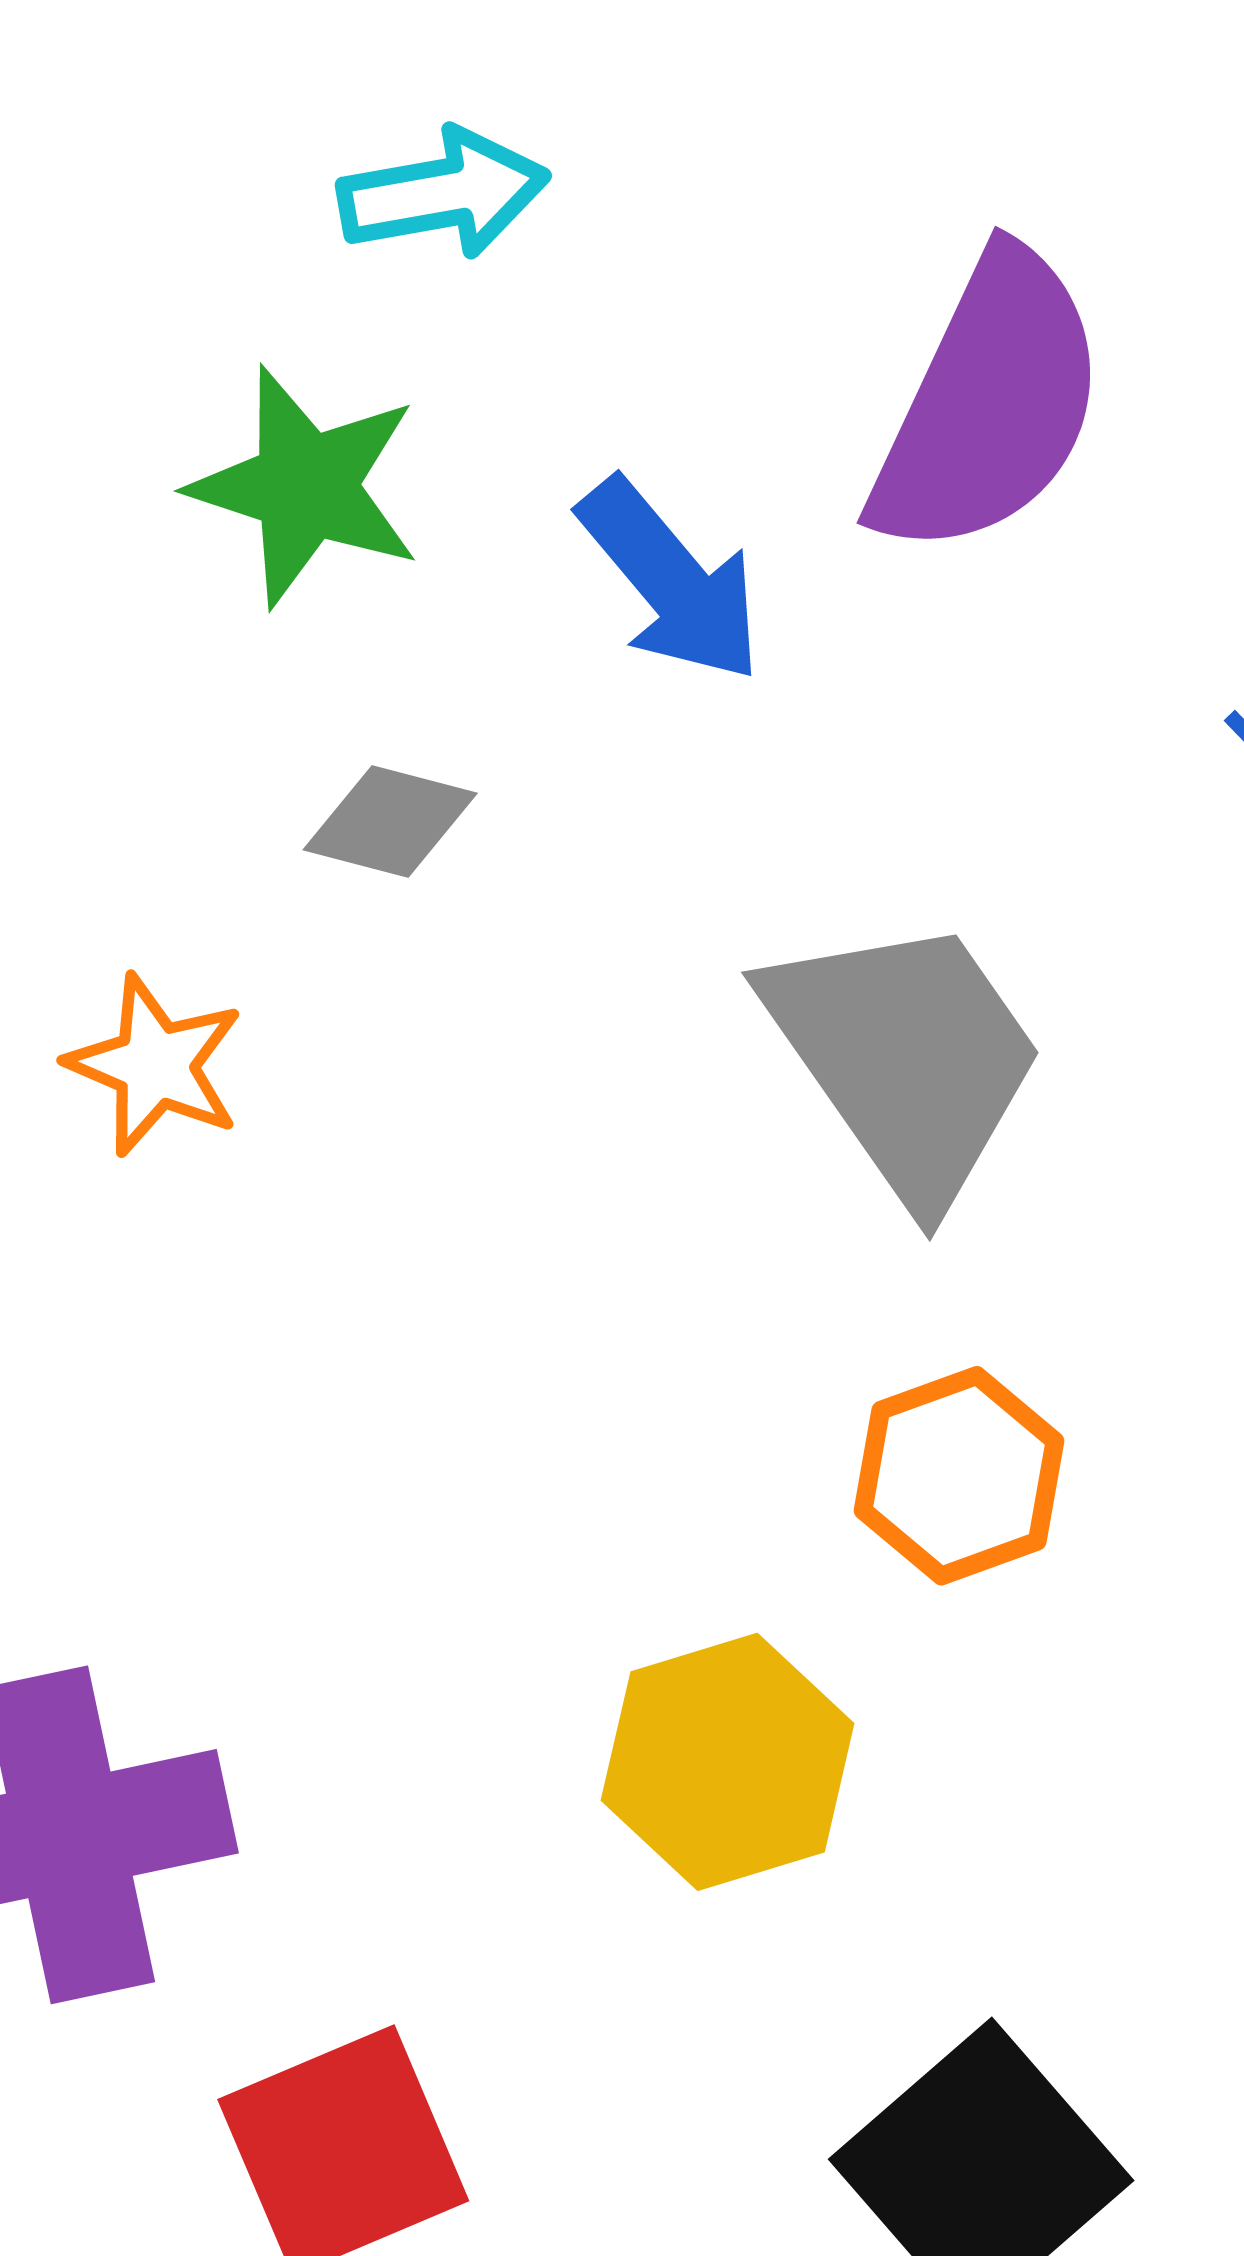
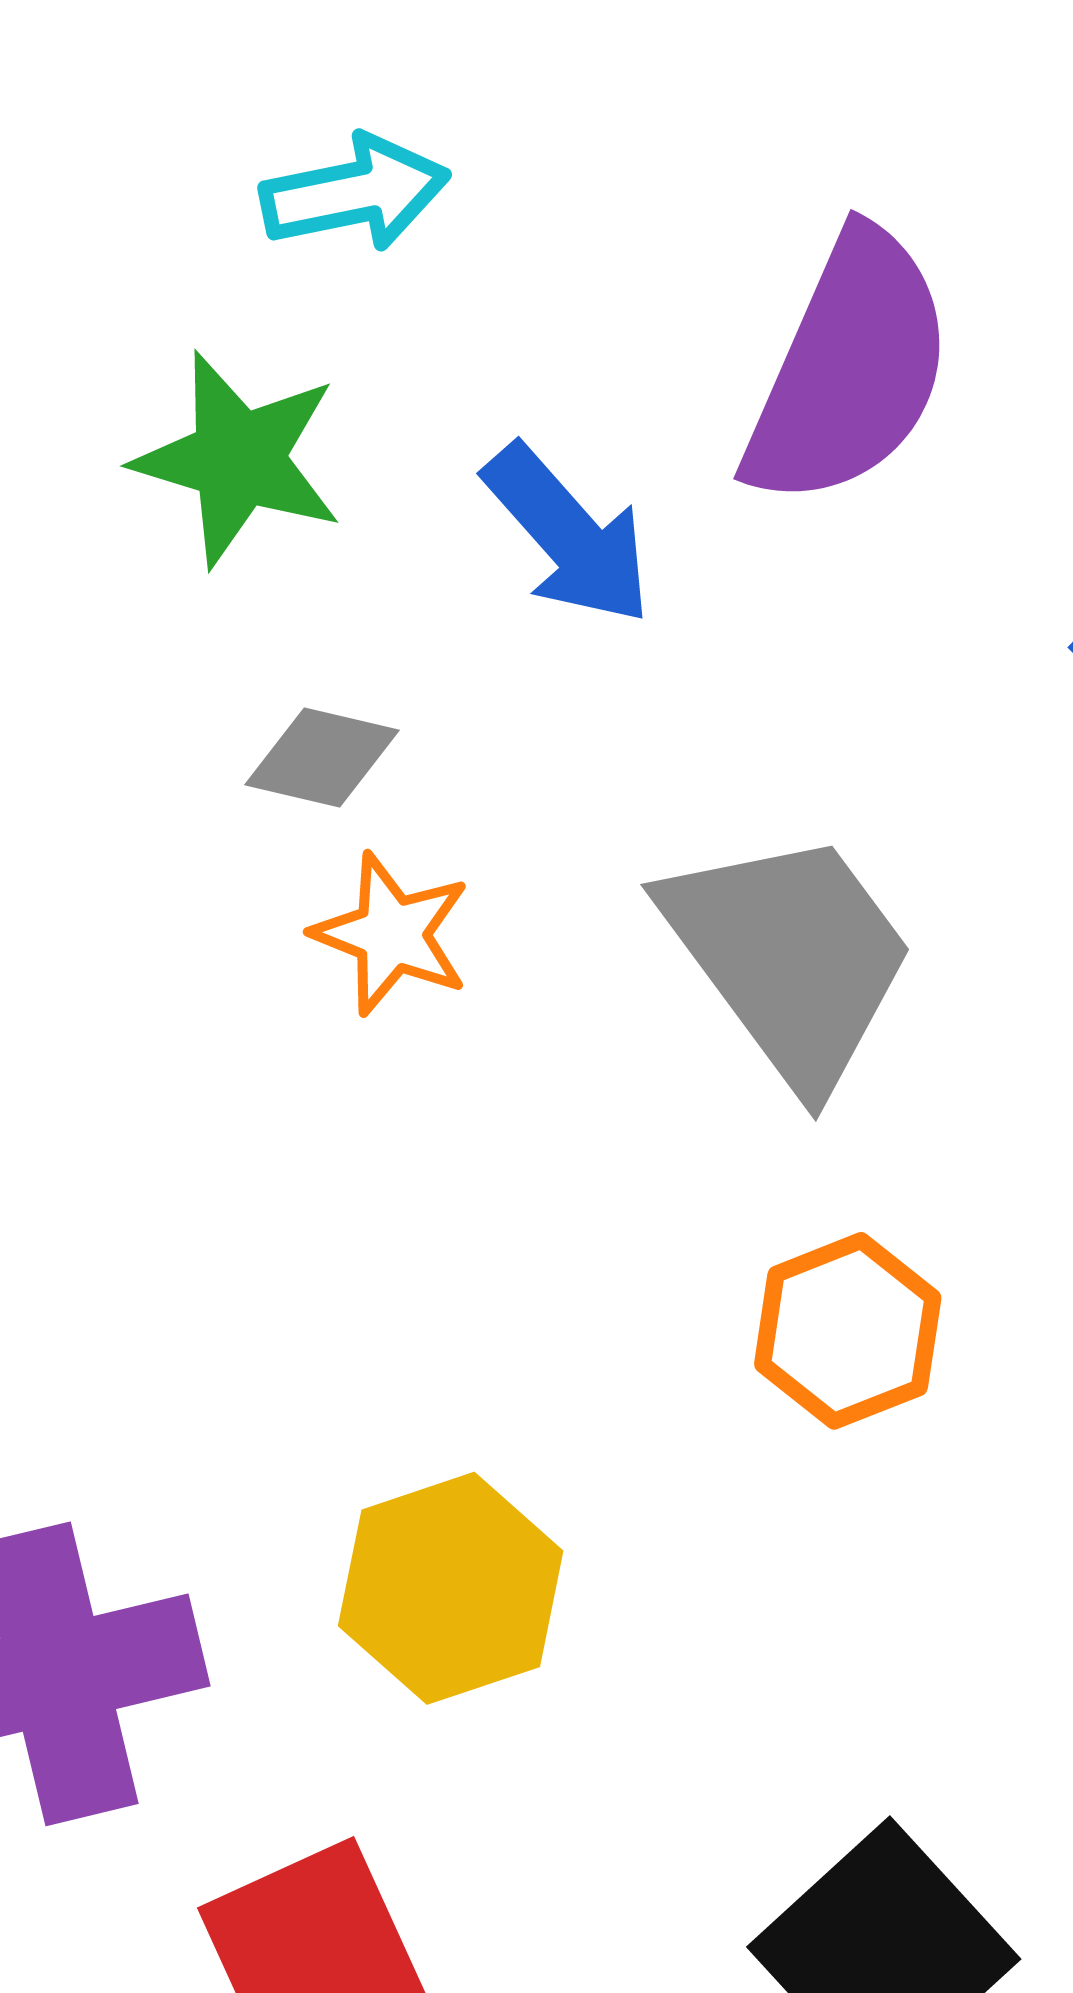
orange star: (155, 1065) -> (392, 934), moved
yellow hexagon: (728, 1762) -> (451, 1588), moved

